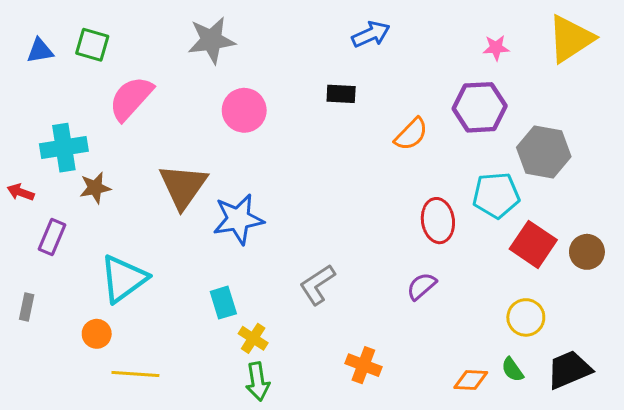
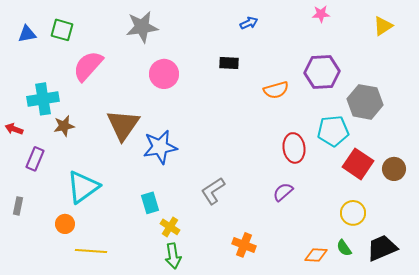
blue arrow: (371, 34) -> (249, 23), size x0.7
yellow triangle: (571, 39) -> (383, 26), size x0.6
pink star: (496, 48) -> (321, 14), moved
orange semicircle: (411, 134) -> (276, 90), turned 30

